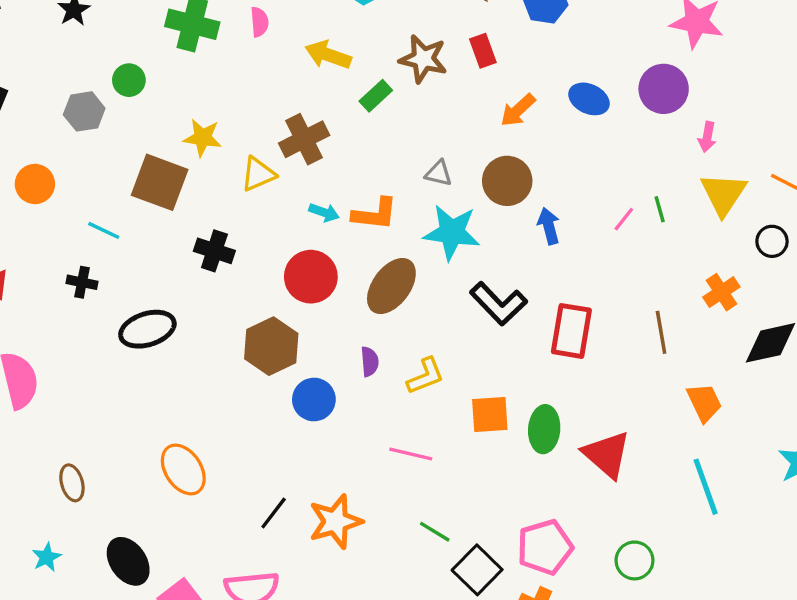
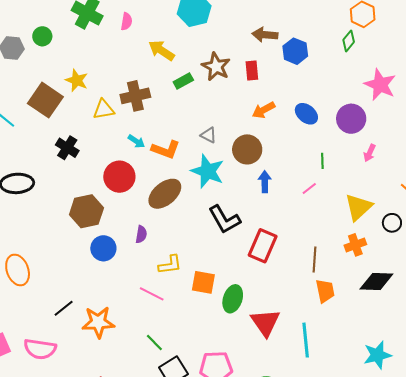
yellow triangle: (723, 194) -> (359, 207), moved
green line: (660, 209) -> (322, 161), moved
yellow L-shape: (426, 376) -> (170, 265), moved
orange trapezoid: (704, 402) -> (325, 291), moved
cyan line: (706, 487) -> (306, 340), moved

